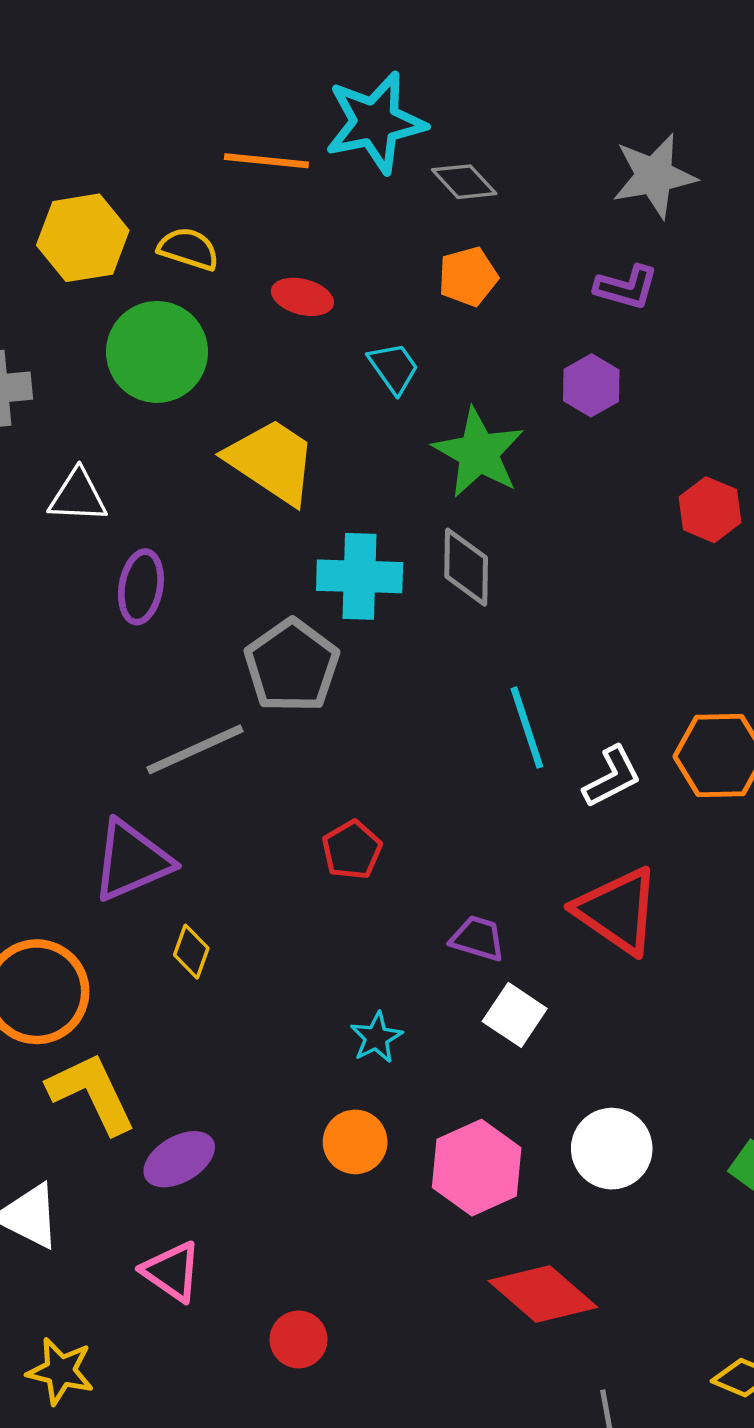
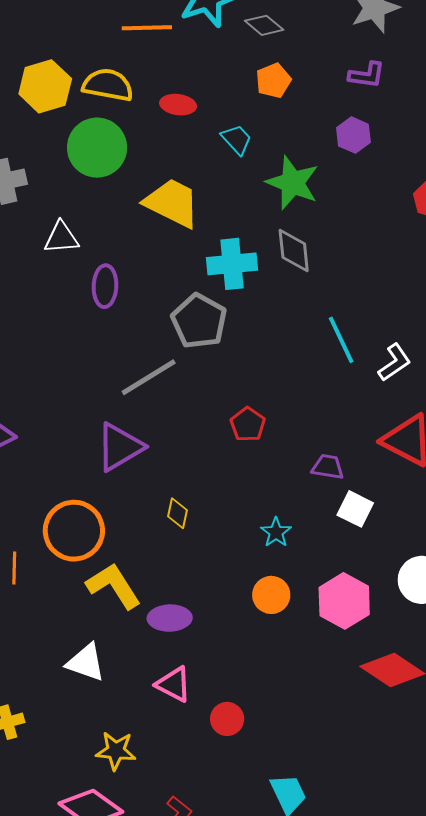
yellow semicircle: (188, 249) -> (108, 85), size x1.4
yellow diamond: (191, 952) -> (177, 513), moved
purple ellipse: (179, 1159) -> (170, 618), turned 36
red circle: (299, 1339) -> (227, 719), moved

